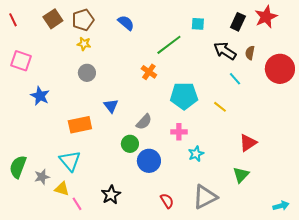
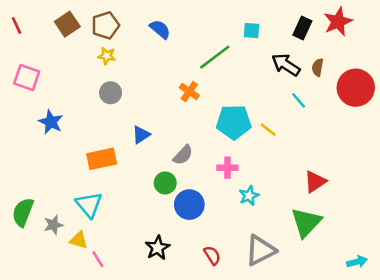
blue triangle: (111, 106) -> (141, 135), turned 35
yellow line: (220, 107) -> (268, 130), moved
green triangle: (241, 175) -> (306, 222), size x1.5
black star: (111, 195) -> (158, 248), moved

